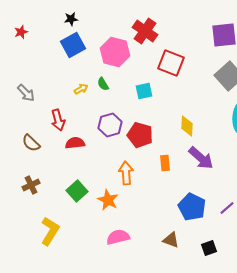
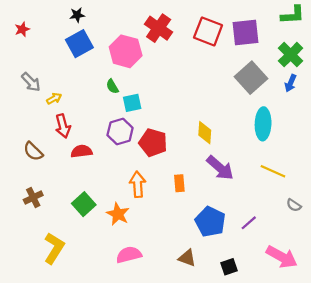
red square: (171, 63) -> (208, 31), moved
yellow arrow: (81, 89) -> (54, 99), moved
cyan square: (144, 91) -> (132, 103), moved
gray arrow: (26, 93) -> (31, 82), moved
orange rectangle: (165, 163) -> (179, 183), moved

